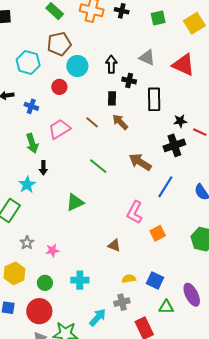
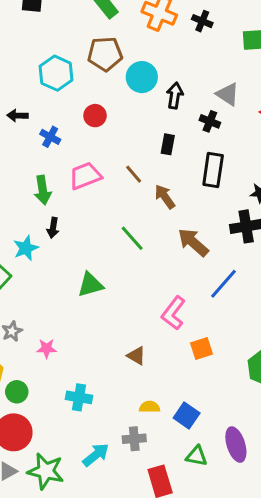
cyan circle: (77, 66) -> (142, 77), moved
black cross: (129, 81) -> (210, 121), moved
black rectangle: (154, 99) -> (213, 170), moved
brown arrow: (120, 122) -> (165, 197), moved
green circle: (45, 283) -> (17, 392), moved

